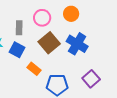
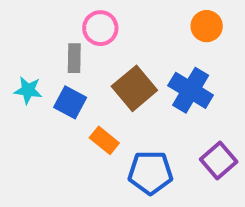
orange circle: (71, 14) -> (207, 26), moved
pink circle: (42, 18) -> (100, 28), moved

